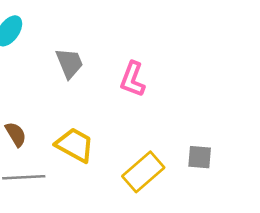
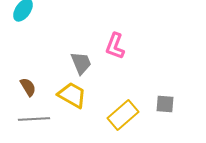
gray trapezoid: (69, 63) -> (81, 63), moved

